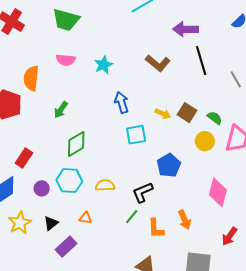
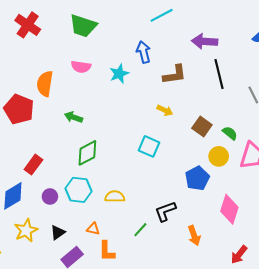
brown L-shape: (158, 63) -> (175, 75), turned -50
blue arrow: (122, 102) -> (144, 52), moved
green arrow: (61, 110) -> (73, 117), turned 72
yellow arrow: (163, 114) -> (165, 110), moved
cyan square: (136, 135) -> (149, 146), turned 30
blue pentagon: (169, 165) -> (197, 178), moved
black L-shape: (143, 192) -> (165, 211), moved
orange L-shape: (156, 229) -> (107, 251), moved

